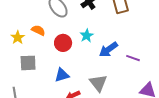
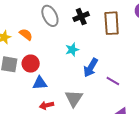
red circle: (63, 43) -> (31, 64), moved
blue arrow: (108, 49) -> (91, 68), turned -36

